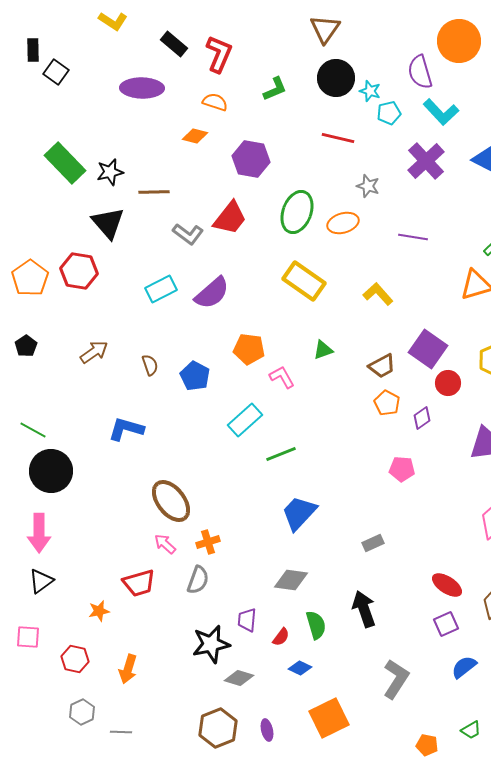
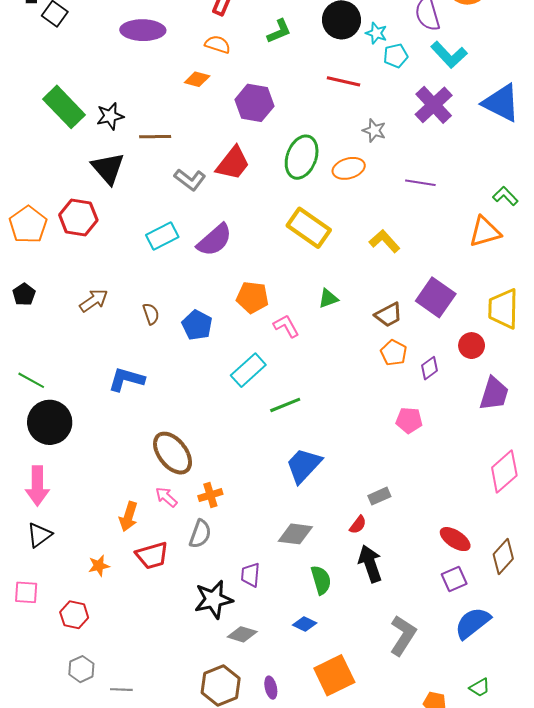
red circle: (448, 383) -> (472, 346), moved
red trapezoid: (139, 583) -> (152, 555), moved
red semicircle: (281, 637) -> (358, 525), moved
blue semicircle: (464, 667) -> (473, 623), size x1.4
orange arrow: (128, 669) -> (128, 517), moved

